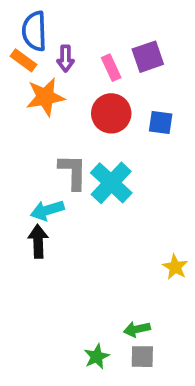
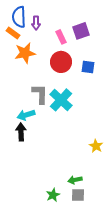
purple arrow: (66, 59) -> (36, 23), moved

